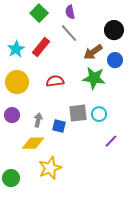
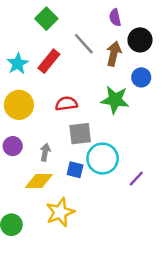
purple semicircle: (70, 12) -> (115, 17), moved
brown arrow: (93, 52) -> (114, 54), moved, turned 138
gray square: (78, 113) -> (80, 134), moved
cyan circle: (99, 114) -> (103, 159), moved, size x1.6
blue square: (59, 126) -> (75, 170), moved

